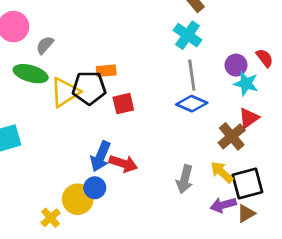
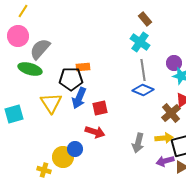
gray semicircle: (45, 45) -> (40, 49), size x1.6
yellow triangle: (65, 92) -> (51, 103), moved, turned -30
red square: (123, 104) -> (100, 108), moved
blue arrow: (100, 156) -> (79, 98), moved
yellow arrow: (222, 172) -> (164, 138), turned 132
yellow cross: (51, 218) -> (44, 170), turned -32

